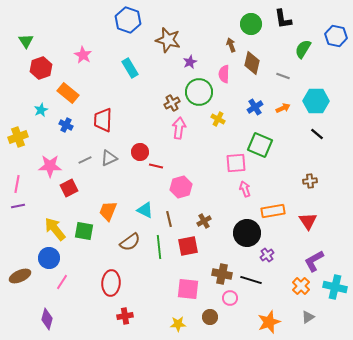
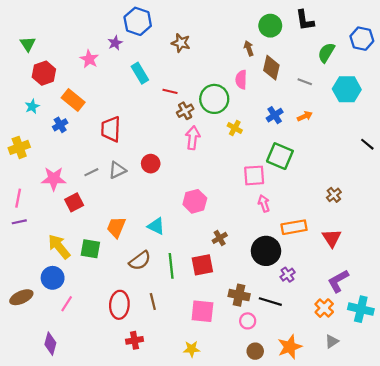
brown star: (168, 40) -> (181, 43), size x0.7
purple star: (190, 62) -> (115, 43), moved
cyan hexagon: (316, 101) -> (347, 89), moved
cyan star: (41, 110) -> (32, 106), moved
blue cross: (66, 125) -> (60, 125), moved, turned 32
black line: (317, 134) -> (367, 144), moved
red line: (156, 166) -> (170, 91), moved
brown cross: (310, 181) -> (334, 195), turned -32
brown line: (169, 219) -> (153, 302), moved
brown circle: (210, 317) -> (255, 351), moved

